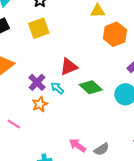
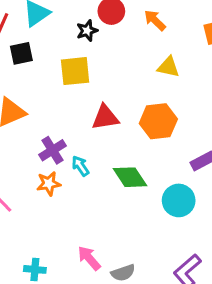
orange hexagon: (115, 34) -> (158, 121), moved
red triangle: (69, 67) -> (105, 117), moved

